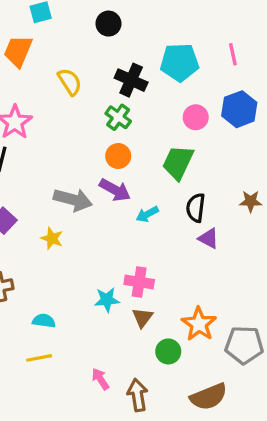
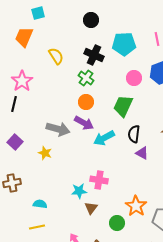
black circle: (108, 24) -> (91, 20), moved
cyan arrow: (147, 214) -> (104, 138), size x1.5
brown triangle: (142, 318) -> (91, 208), moved

